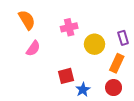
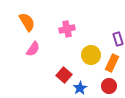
yellow circle: (95, 44) -> (91, 55), moved
red square: (66, 76) -> (64, 75), turned -35

